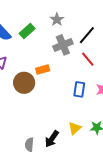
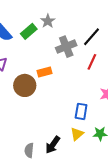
gray star: (57, 19) -> (48, 21), moved
red line: (88, 59) -> (92, 62), turned 63
blue rectangle: (79, 89) -> (81, 111), moved

